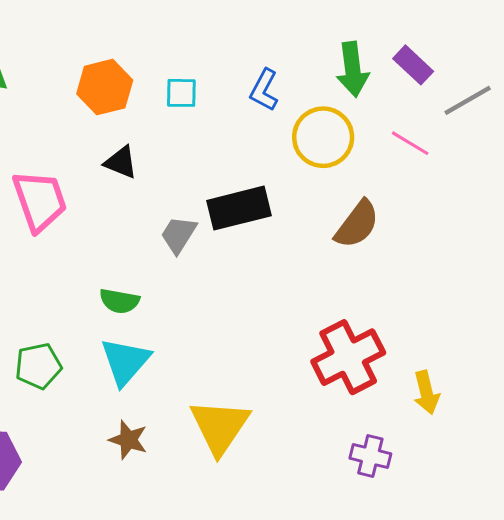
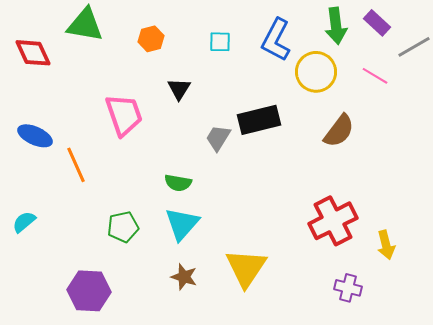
orange hexagon: (105, 87) -> (151, 39), moved, size x0.7
blue L-shape: (264, 90) -> (276, 40), size x1.5
black triangle: (121, 162) -> (179, 89), turned 40

